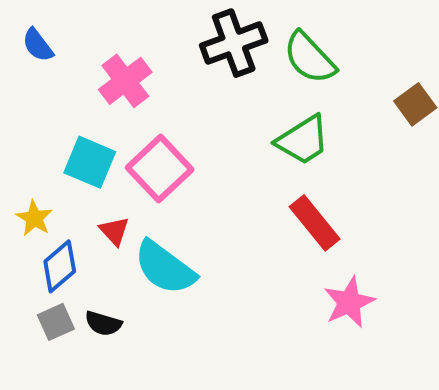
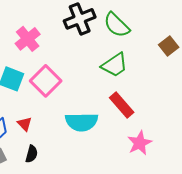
red triangle: (114, 231) -> (25, 124), moved
cyan semicircle: (165, 268) -> (82, 122), moved, turned -36
black semicircle: (103, 323) -> (32, 154), moved, turned -90

